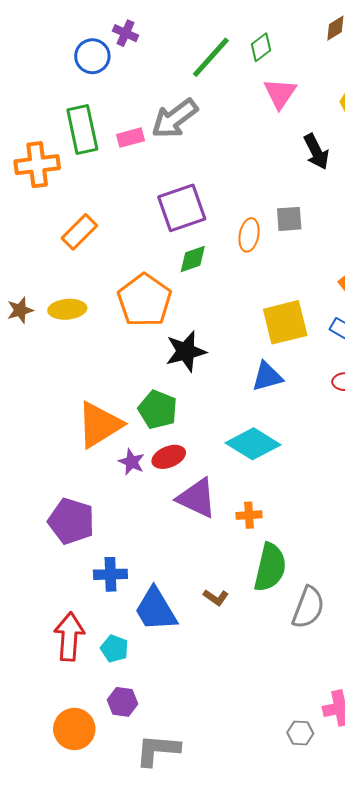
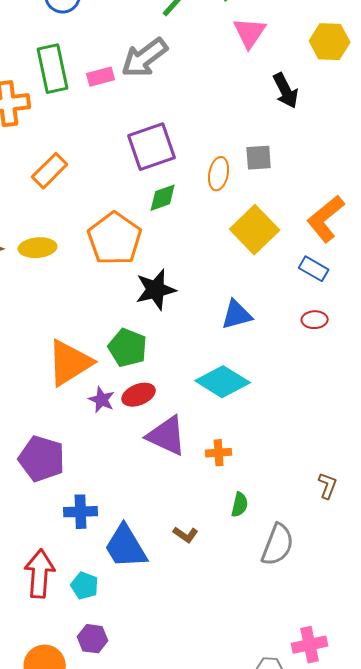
yellow square: (285, 322) -> (255, 230), moved, turned -30
green semicircle: (270, 567) -> (240, 505), size x0.5

